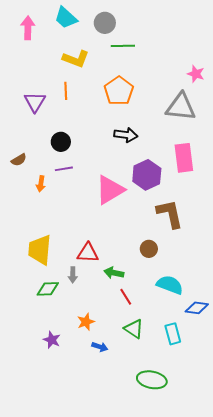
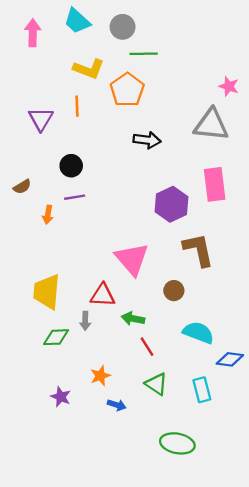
orange pentagon: (119, 91) -> (127, 90), moved
black arrow: (126, 135) -> (147, 140), moved
pink triangle: (110, 190) -> (132, 259), moved, turned -40

